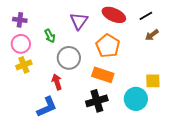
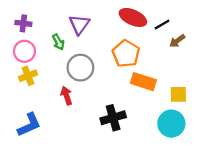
black line: (146, 16) -> (162, 24), moved
purple triangle: (79, 21) -> (79, 24), moved
orange rectangle: (103, 75) -> (143, 82), moved
cyan circle: (136, 99) -> (171, 124), moved
blue L-shape: (47, 107) -> (29, 125), moved

